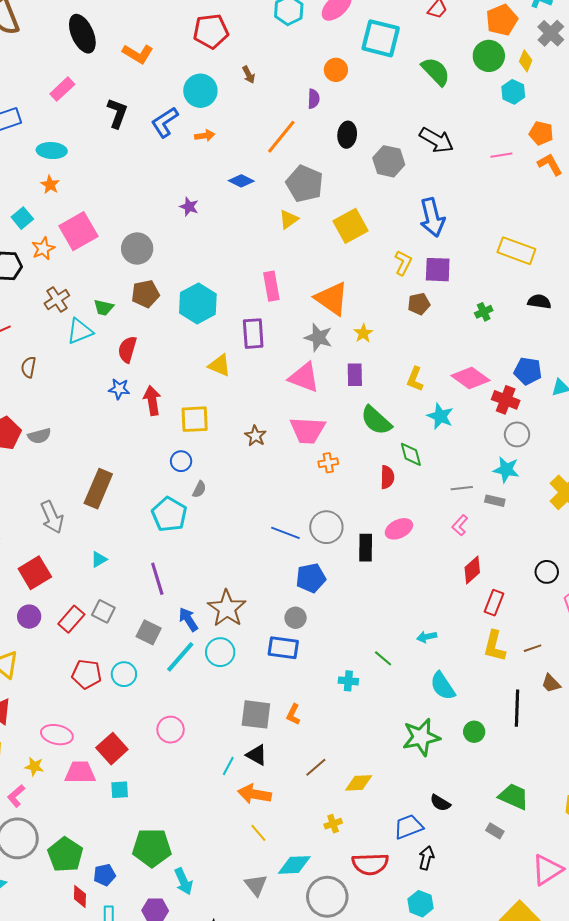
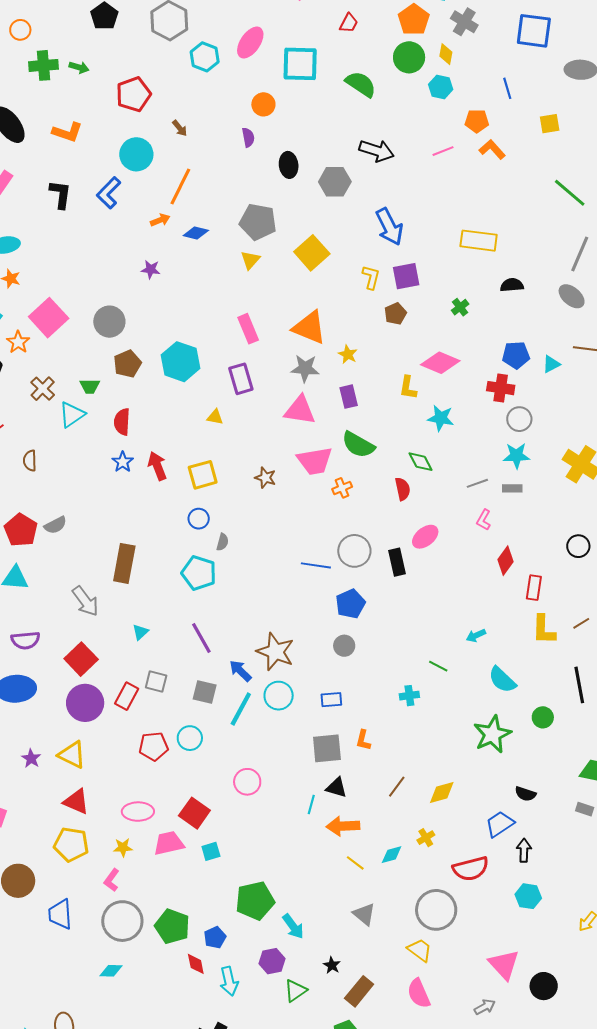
orange arrow: (205, 136) -> (160, 220), moved
orange line: (281, 137) -> (180, 187), moved
yellow triangle: (220, 365) -> (215, 417), size x0.7
pink diamond: (471, 378) -> (440, 363), moved
blue star: (119, 389) -> (123, 462), turned -30
green semicircle: (376, 420) -> (358, 445), moved
purple circle: (29, 617) -> (85, 703), size x1.6
blue rectangle: (283, 648) -> (331, 700), moved, size x0.7
cyan diamond: (294, 865) -> (392, 855), moved, size x0.7

